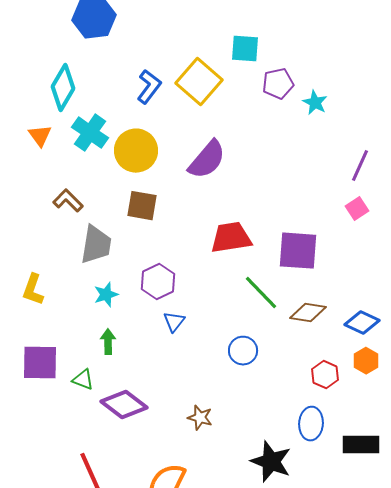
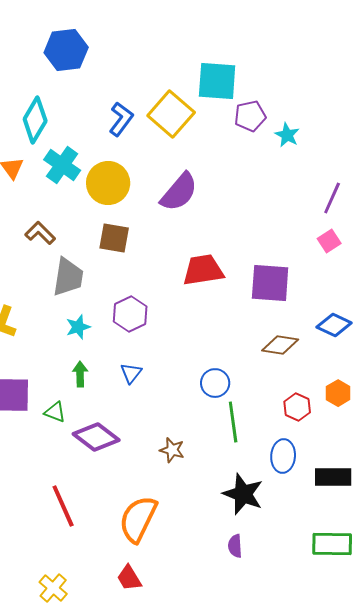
cyan square: (245, 49) -> (217, 81), size x1.4
green line: (261, 293) -> (233, 422), moved, turned 36
blue triangle: (174, 322) -> (131, 373), moved
blue diamond: (362, 323) -> (334, 325), moved

